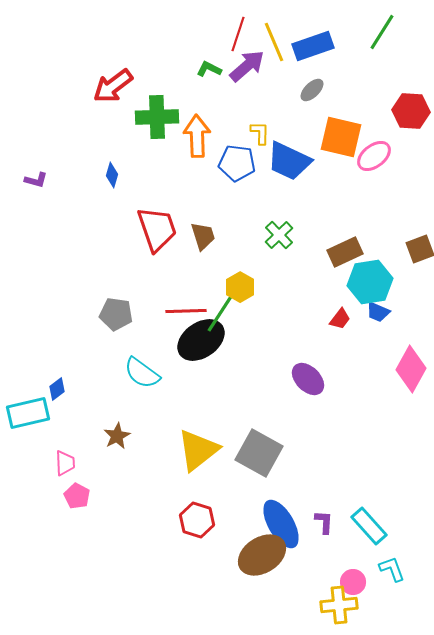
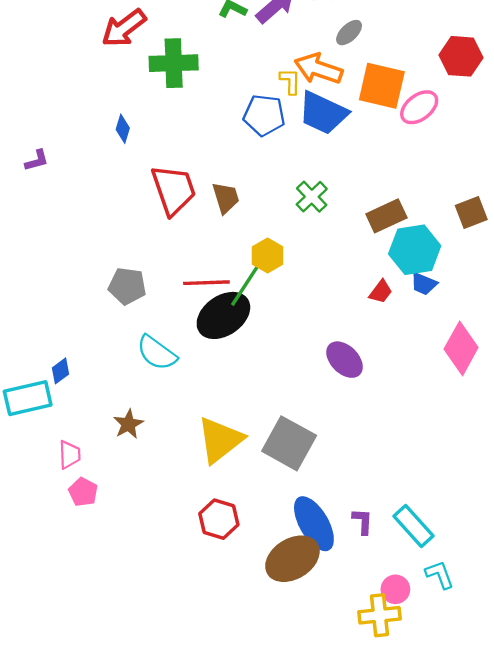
orange arrow: (197, 136) -> (318, 69), moved, turned -69
purple L-shape: (36, 180) -> (37, 160), moved, turned -30

